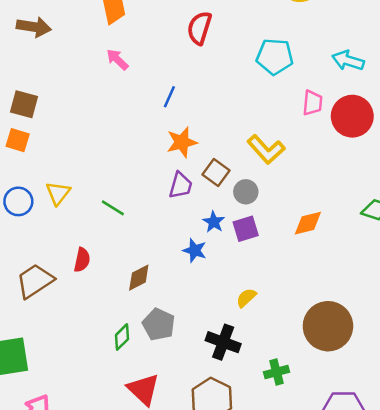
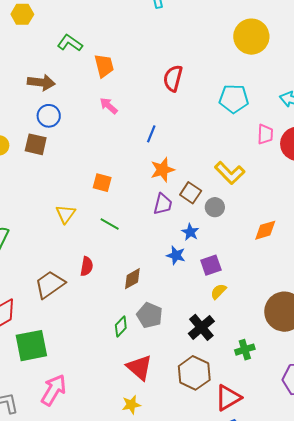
orange square: (18, 140) -> (102, 183), moved
blue circle: (18, 201) -> (49, 116), moved
purple square: (246, 229) -> (211, 265), moved
black cross: (223, 342) -> (201, 327), turned 32

